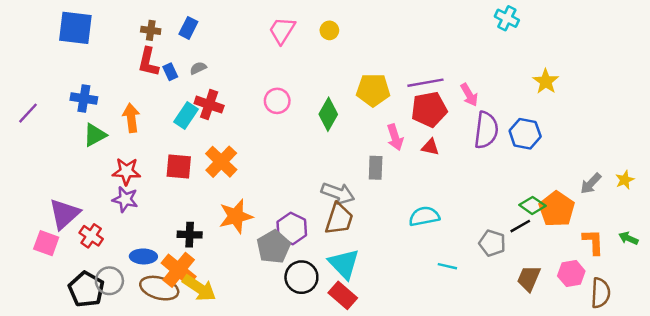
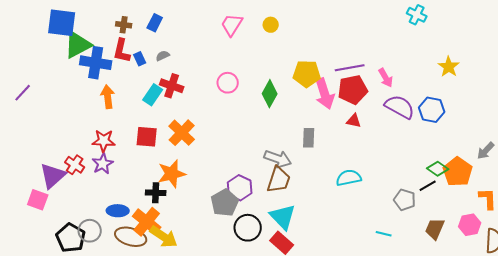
blue cross: (84, 98) -> (96, 63), moved, size x1.4
purple semicircle: (486, 130) -> (400, 107), turned -68
green triangle: (95, 135) -> (78, 45), moved, size x1.4
pink arrow: (395, 137) -> (325, 94), moved, size x1.4
purple star: (125, 199) -> (103, 164), turned 30
orange star: (236, 216) -> (172, 174), moved
red cross: (91, 236) -> (75, 165), moved
cyan line: (447, 266) -> (384, 234), moved

